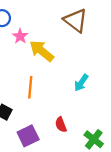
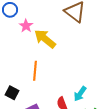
cyan arrow: (81, 83) -> (80, 94), moved

